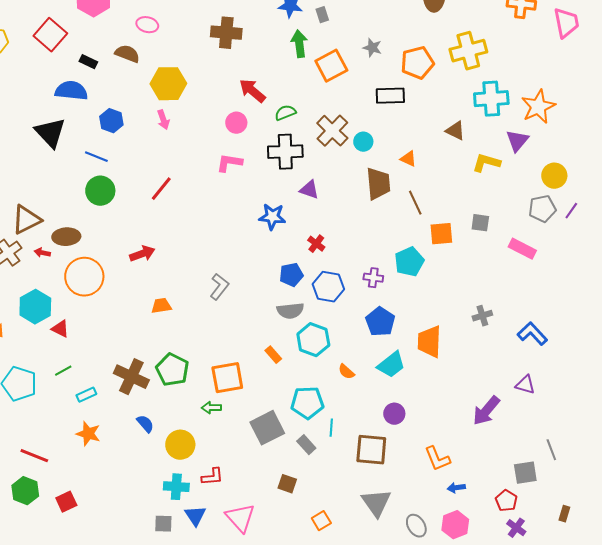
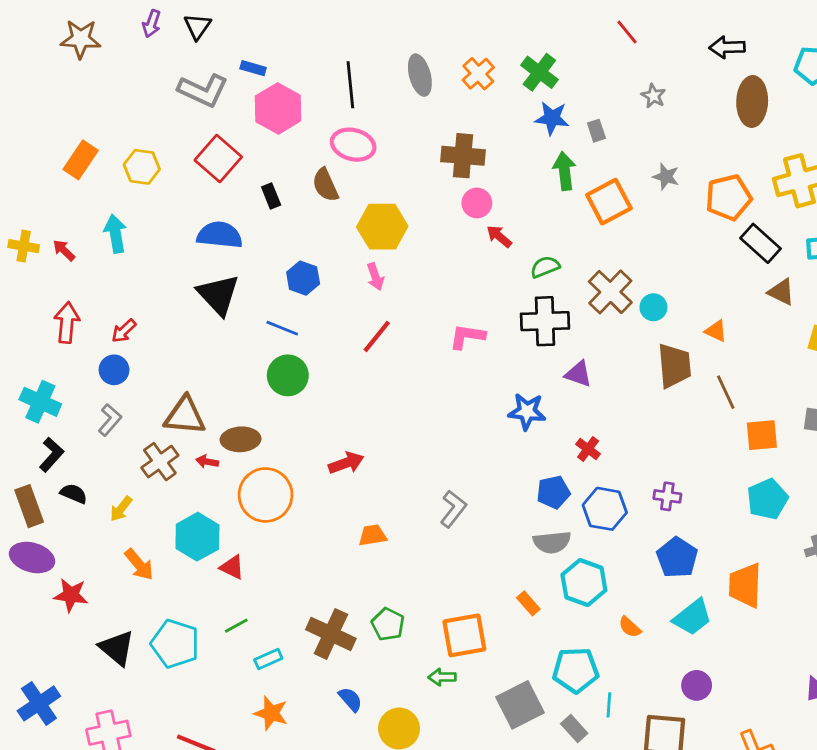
pink ellipse: (147, 25) -> (353, 145), size x1.4
brown semicircle: (127, 54) -> (325, 185), turned -135
black rectangle: (88, 62) -> (271, 196), turned 42
blue semicircle: (71, 91) -> (220, 235), moved
red arrow: (252, 91) -> (499, 236), size x0.7
black rectangle: (390, 96) -> (760, 243), moved, turned 44
pink circle: (236, 123) -> (477, 203), moved
red line: (161, 189) -> (377, 336), moved
brown triangle: (26, 220) -> (185, 416), turned 32
cyan pentagon: (409, 262) -> (767, 499), moved
green pentagon: (172, 370) -> (388, 624), size x0.7

